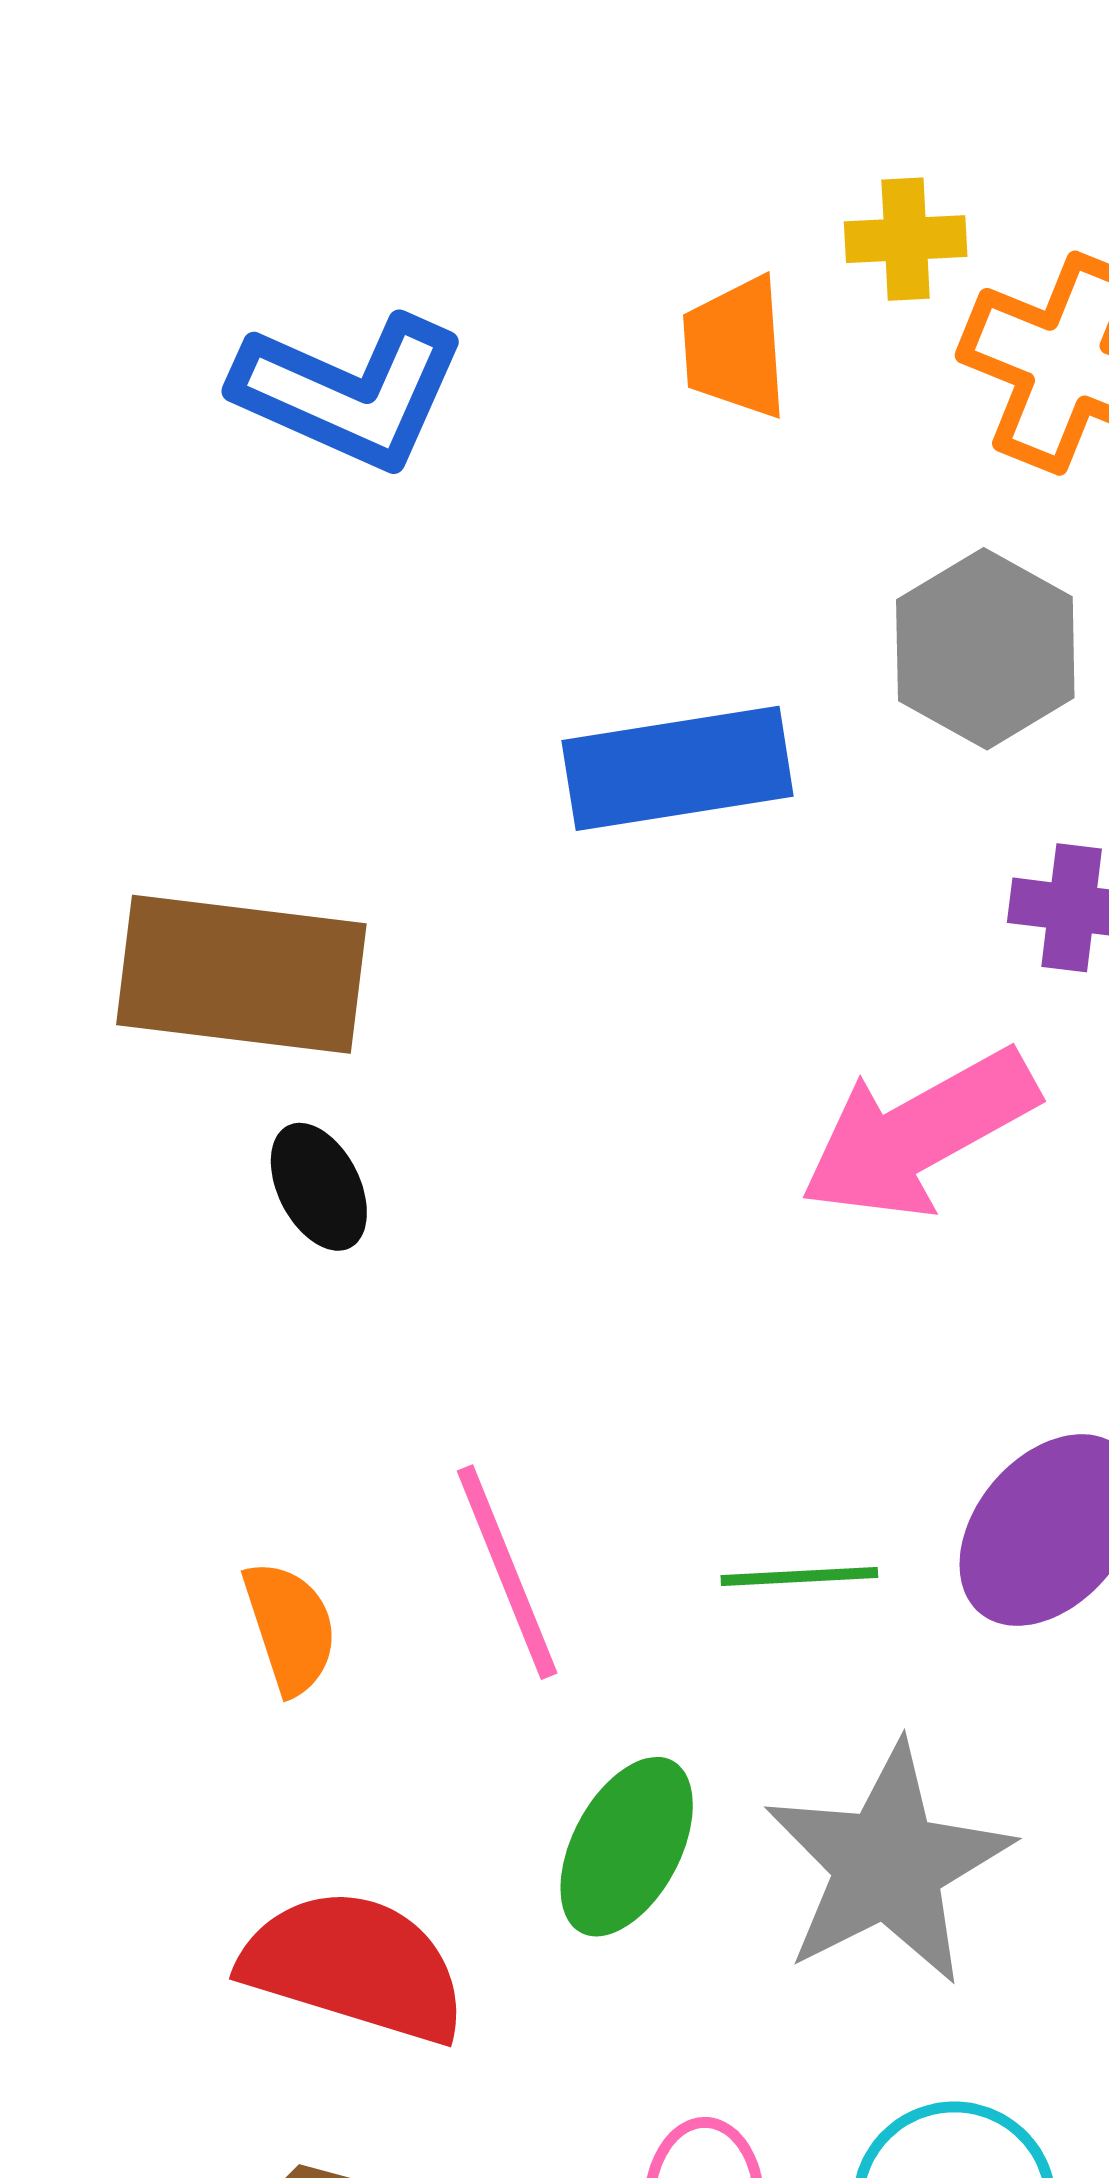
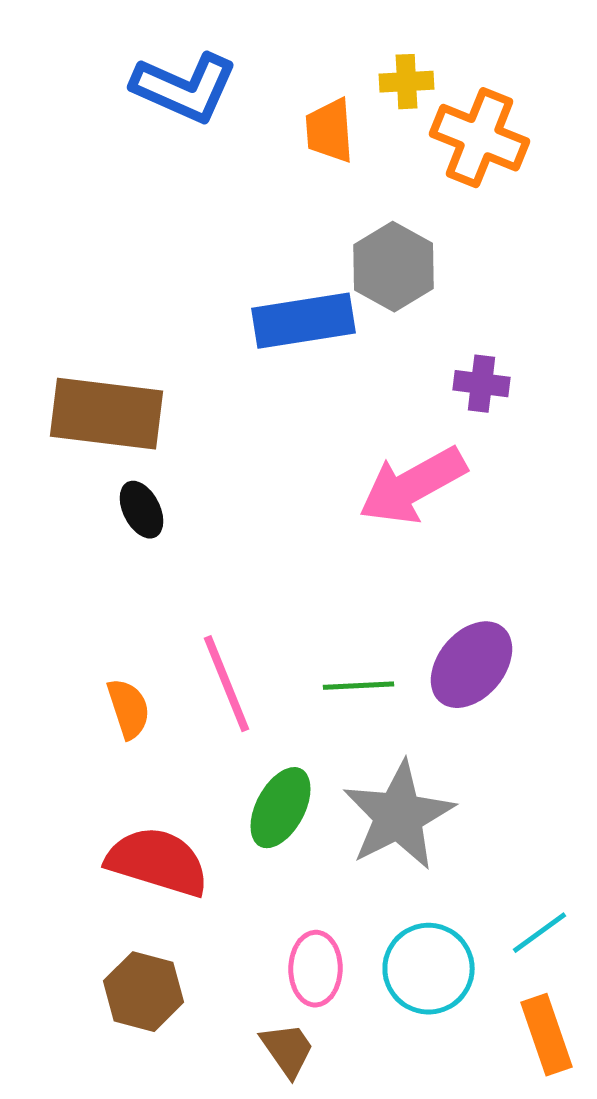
blue L-shape: (350, 392) -> (184, 88), moved
gray hexagon: (985, 649) -> (394, 267), moved

